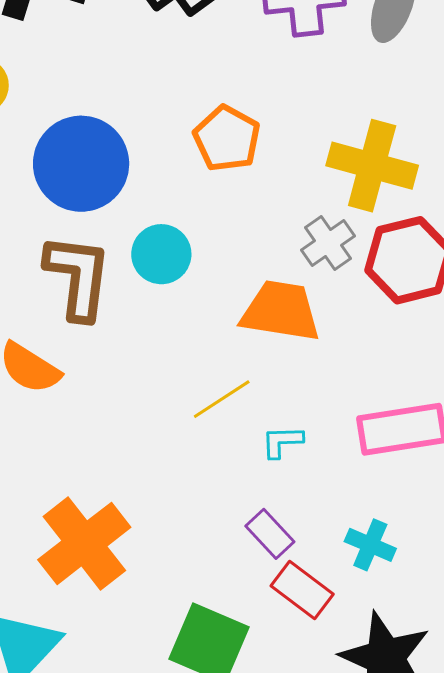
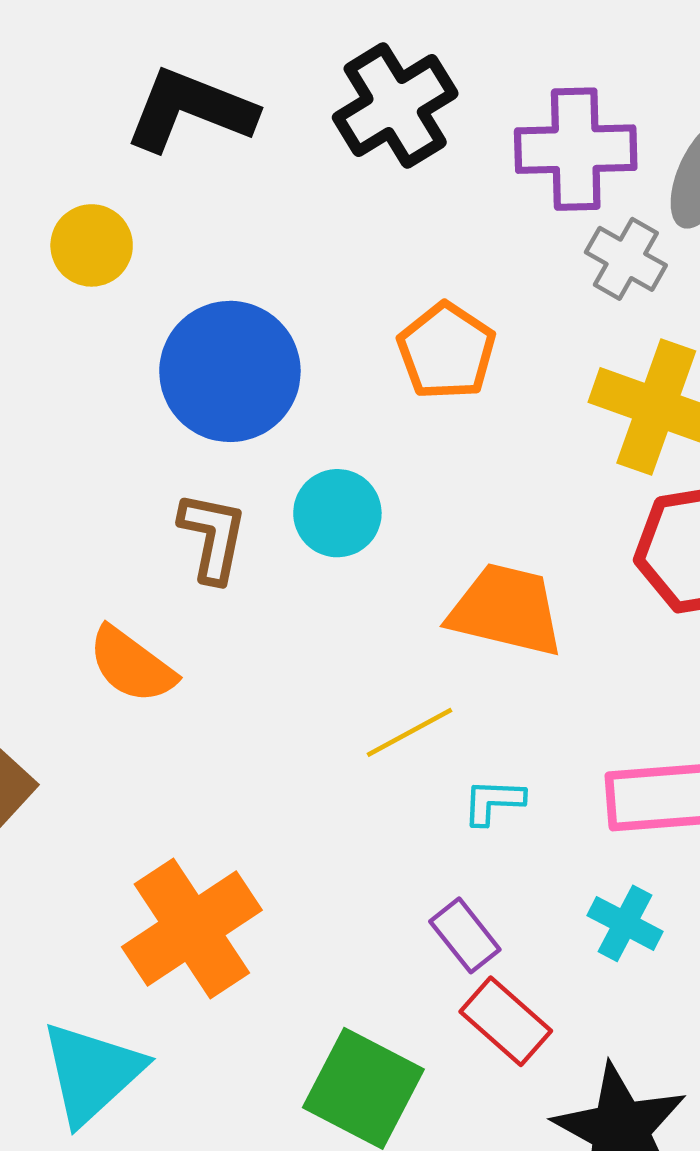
gray cross: (328, 243) -> (626, 259), moved, turned -30
brown L-shape: (78, 277) -> (213, 537), size x0.7
cyan cross: (370, 545) -> (625, 923), moved

